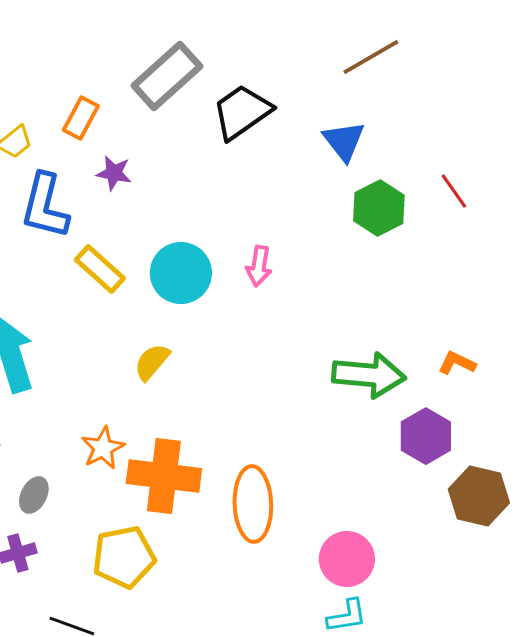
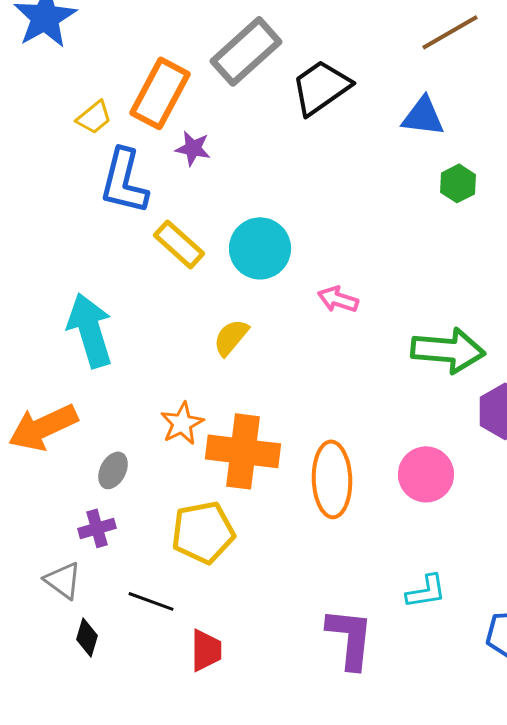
orange rectangle: (81, 118) -> (160, 93), size x1.6
blue triangle: (344, 141) -> (423, 116), turned -45
green hexagon: (379, 208) -> (458, 183), size x0.7
pink arrow: (259, 266) -> (338, 299), moved, turned 99
pink circle: (347, 559) -> (426, 474), moved

